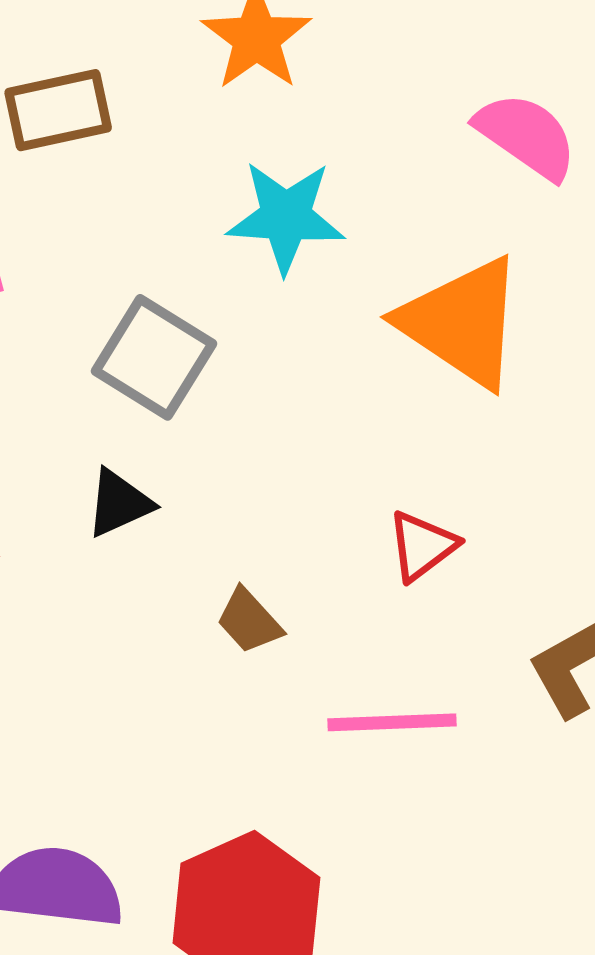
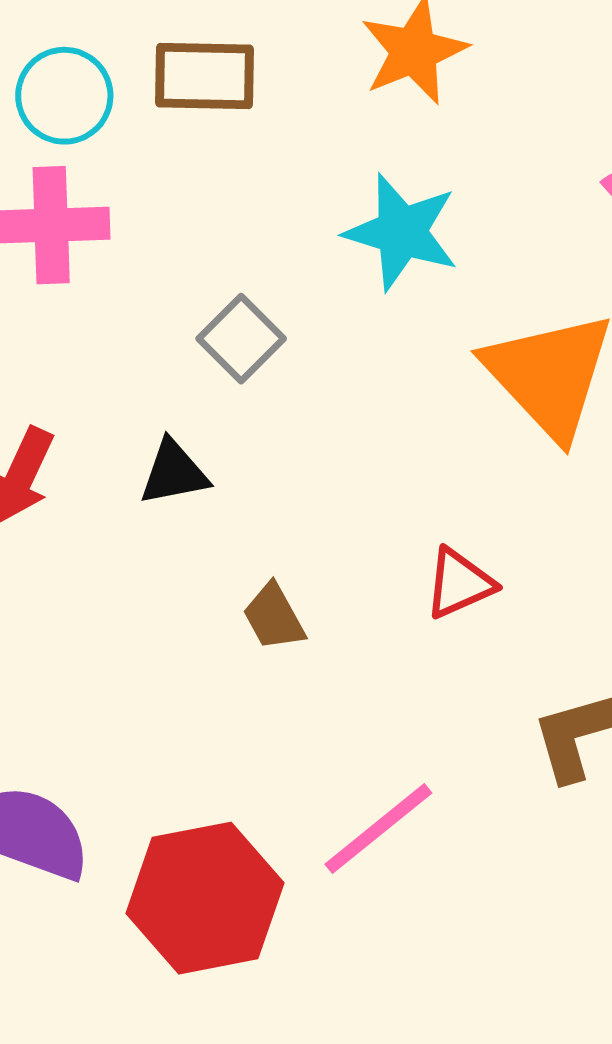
gray square: (154, 357) -> (241, 339), size x0.7
pink line: (392, 722) -> (378, 829), moved, turned -50

